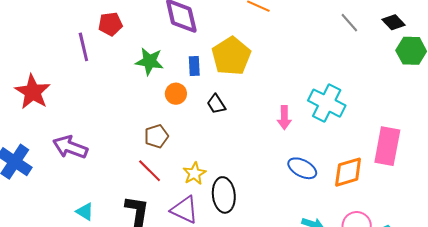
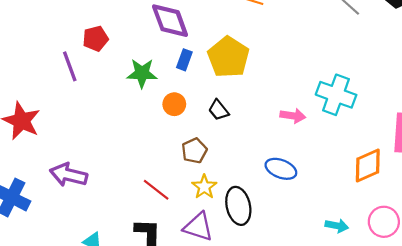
blue rectangle: (194, 66) -> (184, 60), moved, turned 30
pink arrow: (284, 118) -> (293, 116), turned -75
brown pentagon: (156, 136) -> (194, 151), moved
blue ellipse: (302, 168) -> (281, 169), moved

